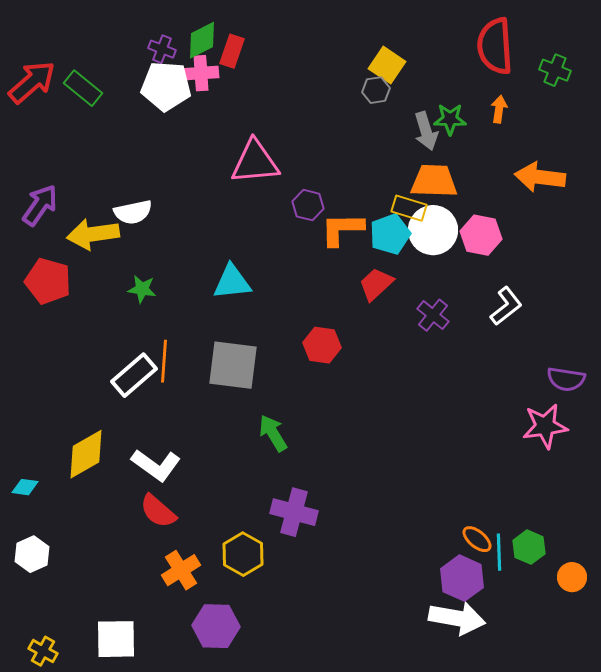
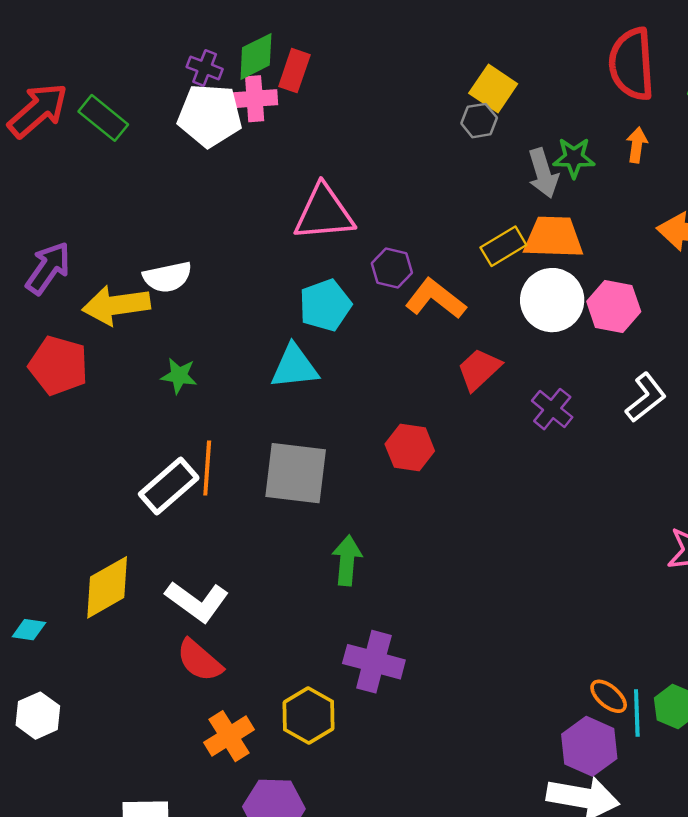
yellow rectangle: (409, 208) -> (503, 246), moved, turned -48
orange L-shape: (342, 229) -> (435, 299), turned 39
cyan pentagon: (390, 234) -> (325, 305), moved
green arrow: (273, 433) -> (347, 560), turned 36

